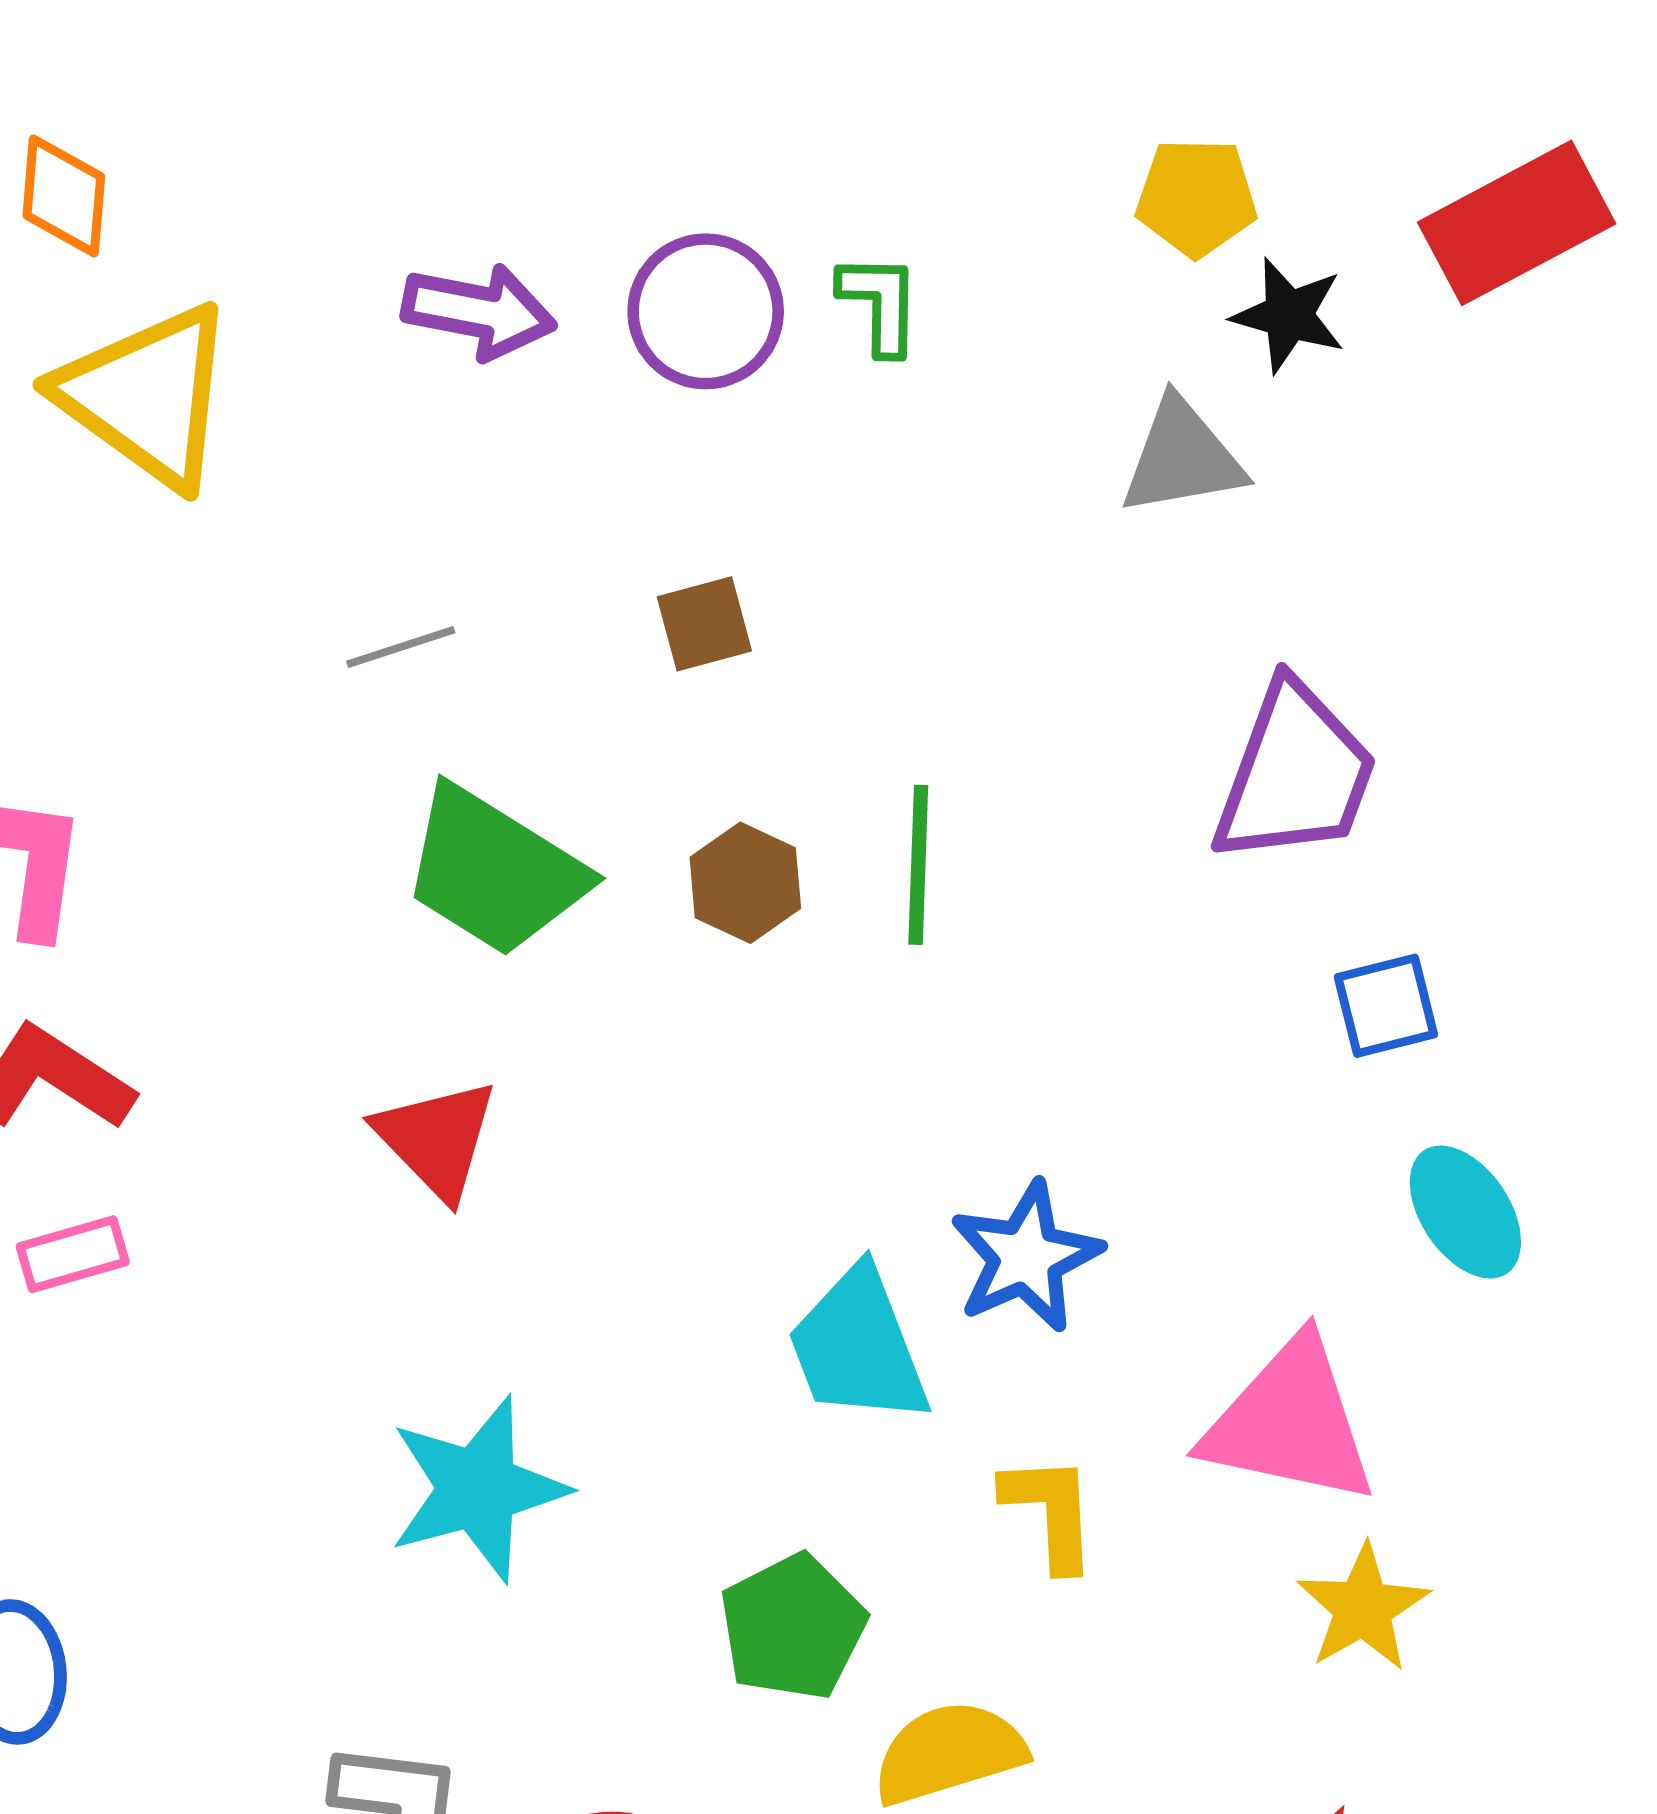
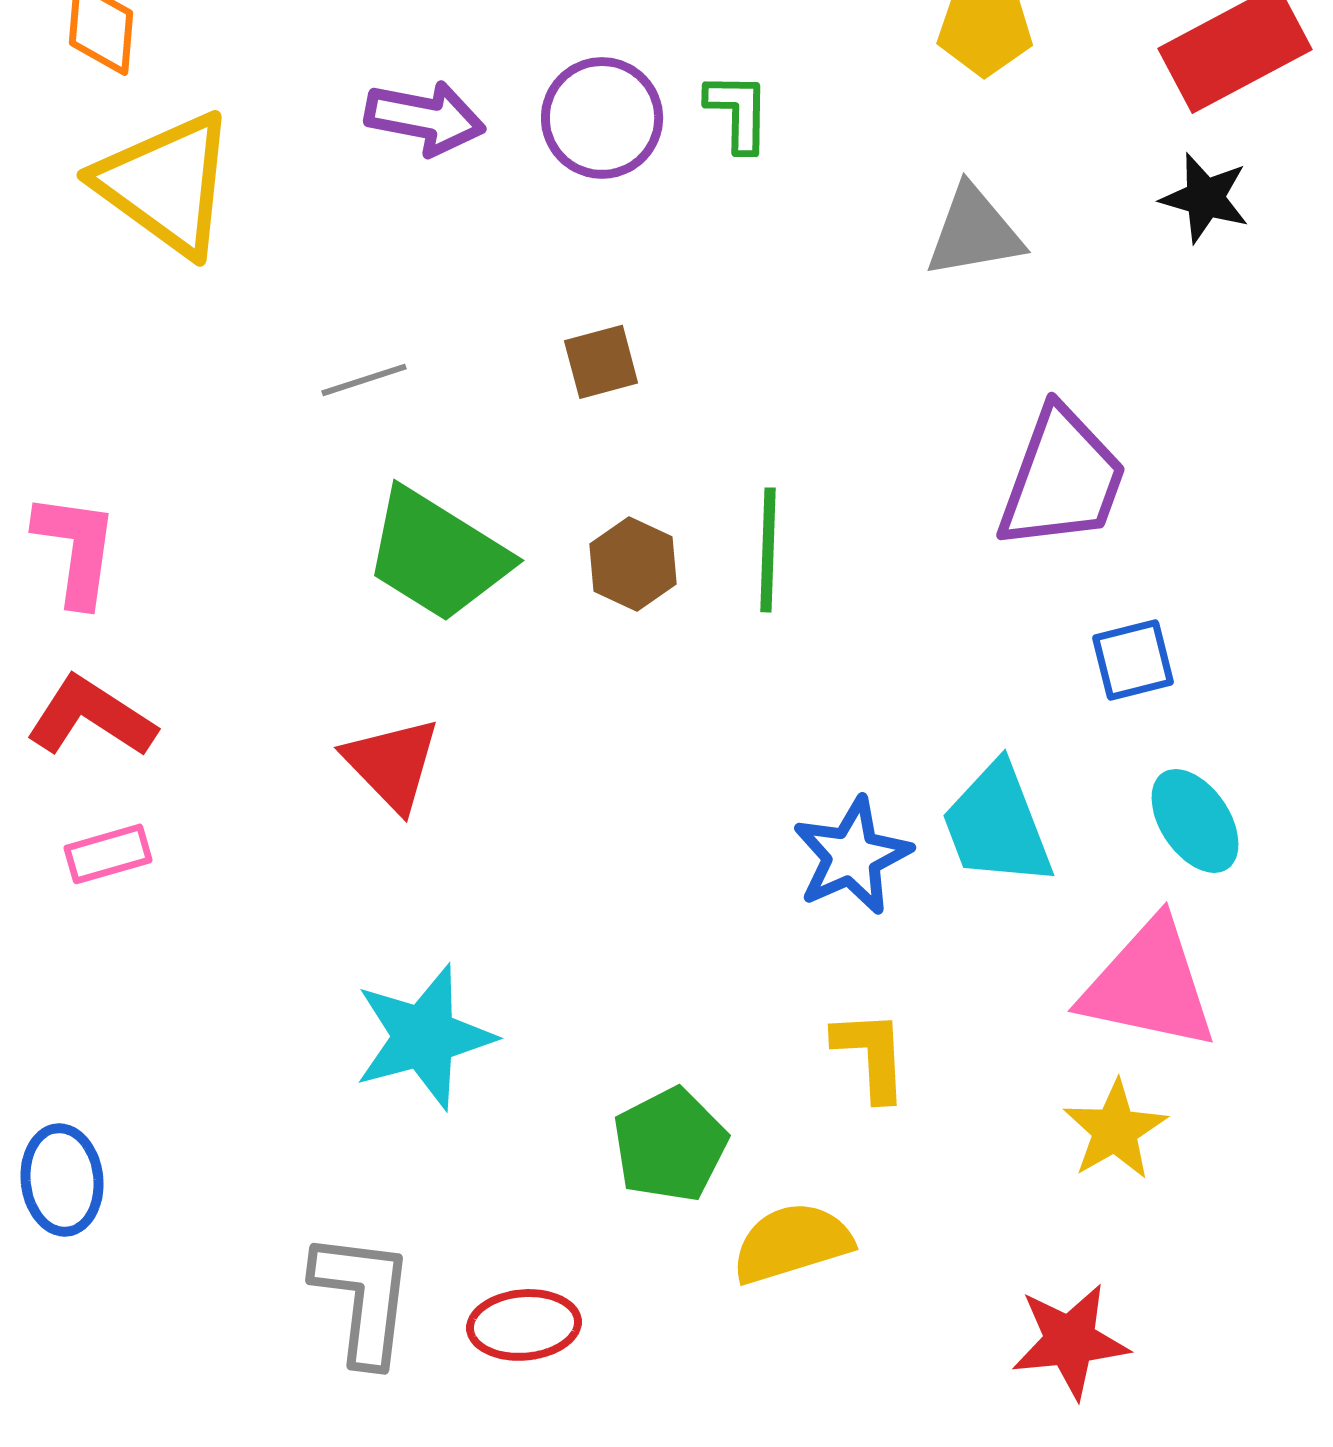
black star: (1289, 315) -> (1205, 198), moved
cyan trapezoid: (858, 1347) -> (997, 825), moved
pink triangle: (1290, 1422) -> (1149, 985), moved

